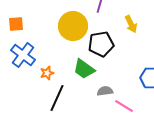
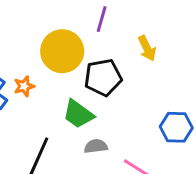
orange star: (47, 73) -> (24, 86), moved
gray semicircle: (105, 91) -> (96, 146), moved

